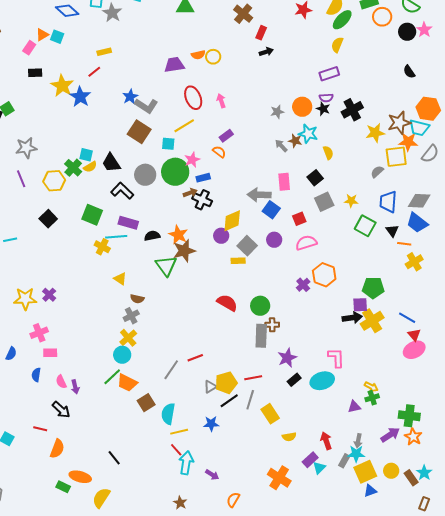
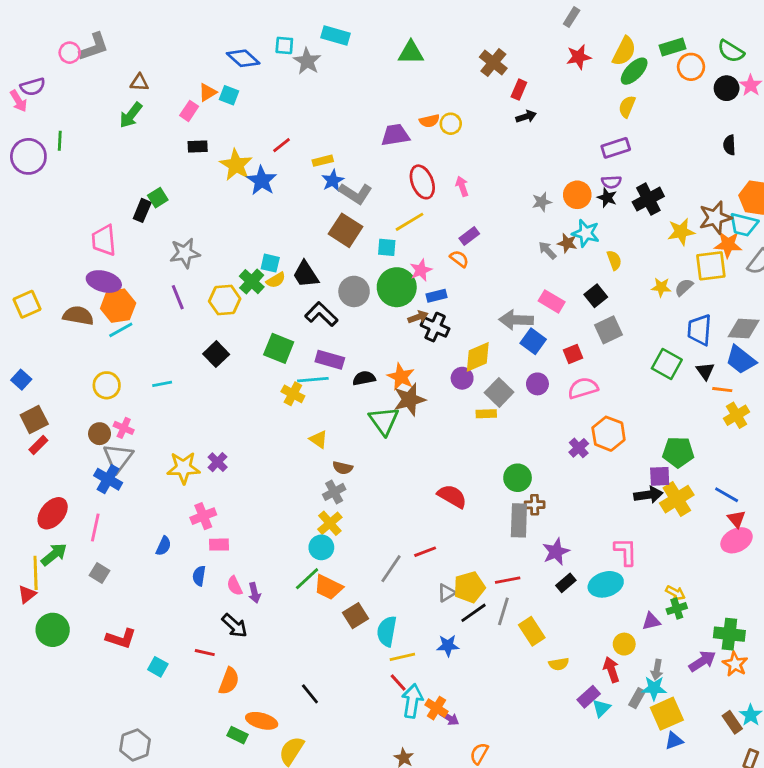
yellow rectangle: (104, 52) -> (323, 161), moved
black semicircle: (409, 72) -> (729, 145), turned 32
pink rectangle: (284, 182) -> (552, 301), turned -54
yellow star: (351, 201) -> (661, 287), moved
red semicircle: (227, 303) -> (452, 496), moved
yellow circle: (391, 471) -> (624, 644), moved
orange cross: (279, 478) -> (436, 708), moved, size x0.7

